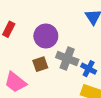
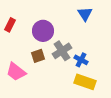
gray cross: (67, 58) -> (62, 51), turned 36

